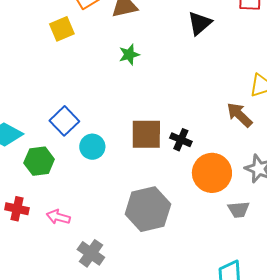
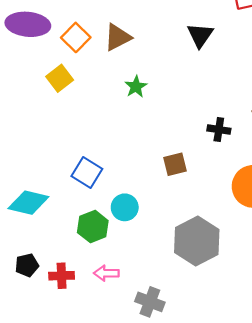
brown square: (146, 134) -> (175, 164), size x0.7
black cross: (181, 140) -> (219, 130), moved
cyan circle: (92, 147) -> (125, 207), moved
green hexagon: (39, 161) -> (93, 227), moved

